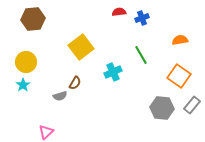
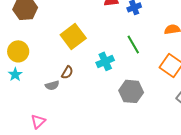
gray hexagon: (162, 108) -> (131, 91), moved

